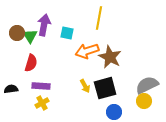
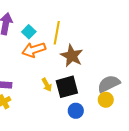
yellow line: (99, 18) -> (57, 33), moved
cyan square: (67, 33) -> (29, 32), turned 32
orange arrow: (87, 51) -> (34, 50), moved

